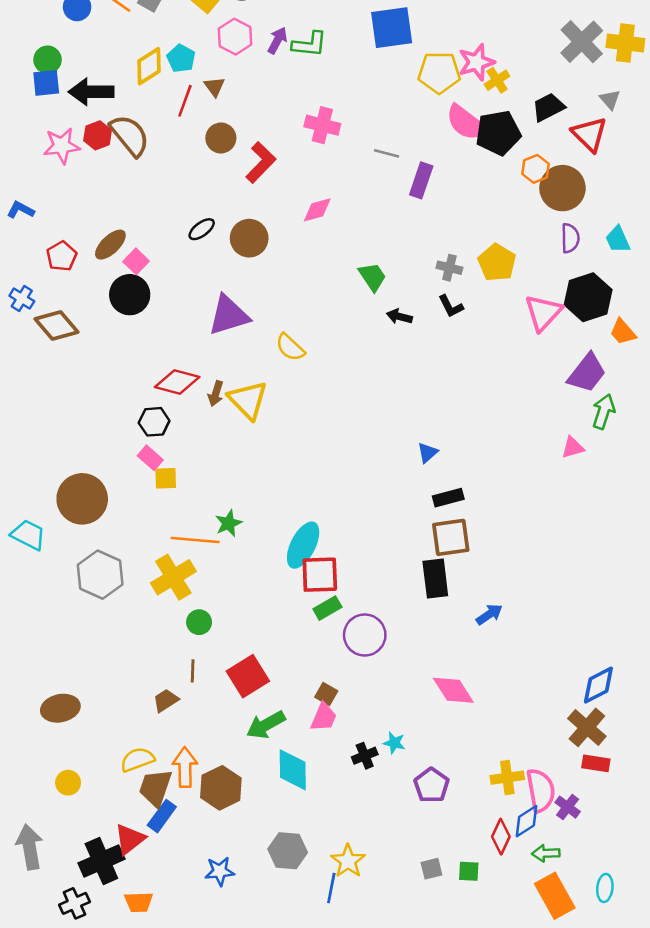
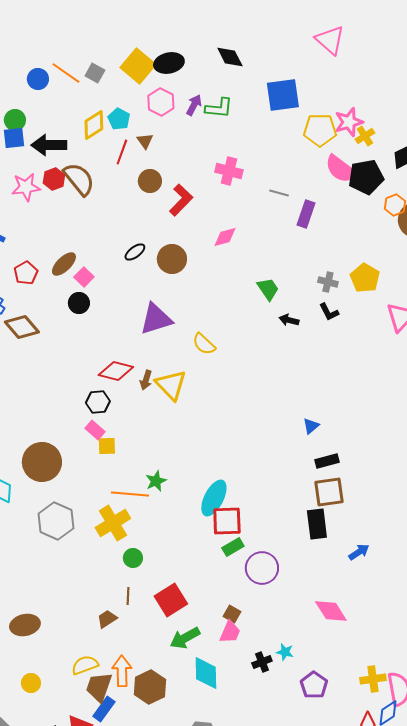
black circle: (130, 295) -> (79, 303), size x0.7

